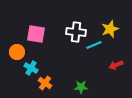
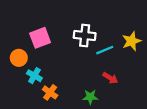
yellow star: (110, 29) -> (132, 41), moved
pink square: (36, 34) -> (40, 38), turned -30
red arrow: (116, 65) -> (110, 78), moved, turned -128

